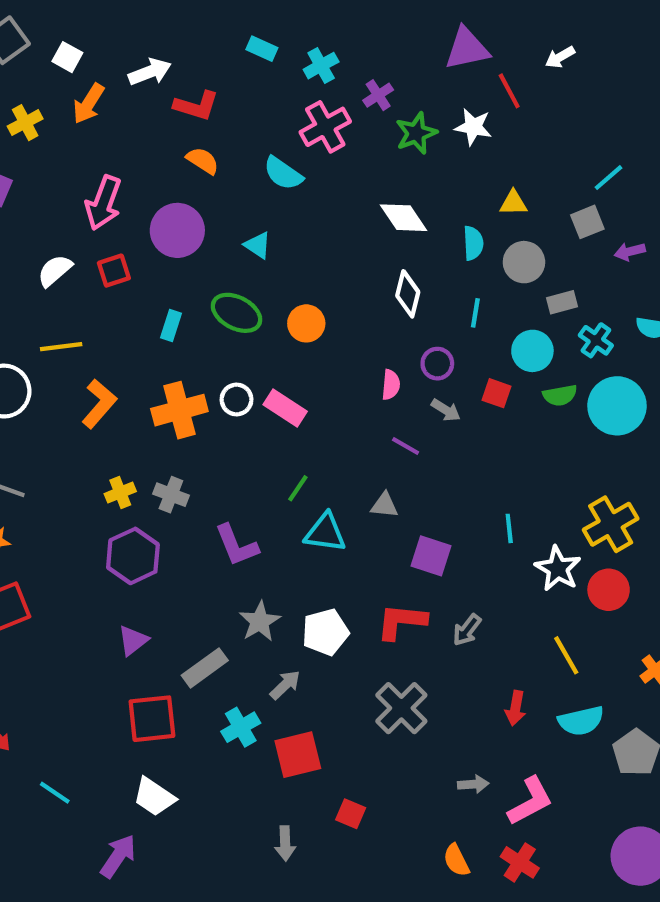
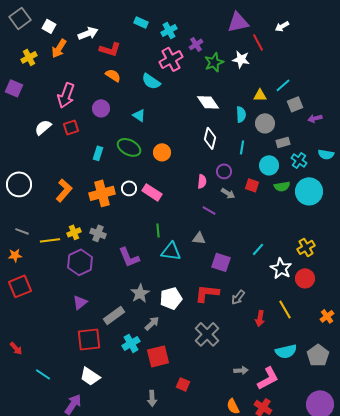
cyan line: (609, 178) -> (283, 85), moved
purple circle: (177, 230) -> (101, 108), size x0.7
yellow line: (61, 347) -> (50, 240), moved
green line: (298, 488) -> (158, 230), turned -40
yellow cross: (611, 524) -> (306, 247), size x0.7
cyan line: (509, 528) -> (258, 249), turned 48
red arrow: (516, 708) -> (260, 318), moved
cyan semicircle: (581, 721) -> (286, 351), moved

